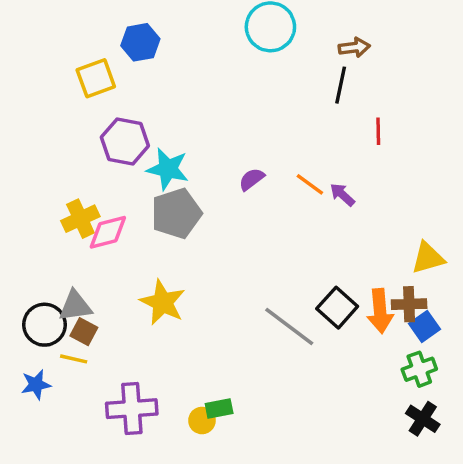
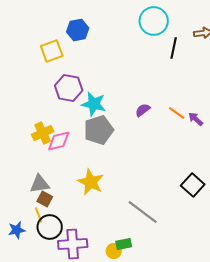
black line: (341, 85) -> (174, 48), moved
black circle: (45, 325) -> (50, 227), moved
gray line: (289, 326) -> (143, 212), moved
yellow line: (74, 359) -> (39, 215), turned 56

